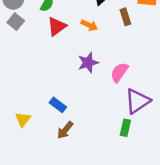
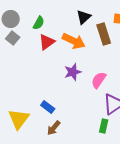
brown rectangle: (125, 17) -> (104, 34), size x1.5
orange arrow: (89, 25) -> (74, 41), size x1.6
yellow triangle: (23, 119) -> (19, 119), size x1.6

